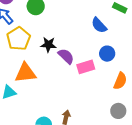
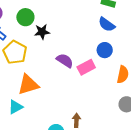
blue semicircle: (99, 25) -> (107, 24), moved
black star: (48, 45) -> (42, 32), moved

